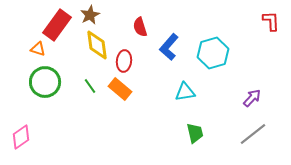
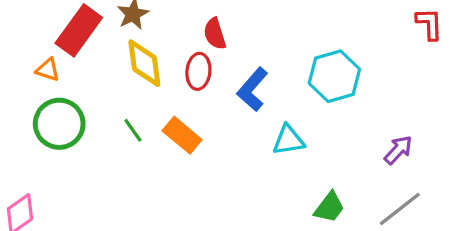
blue L-shape: (169, 47) -> (252, 89), moved
red ellipse: (124, 61) -> (198, 71), moved
green trapezoid: (195, 133) -> (329, 207), moved, turned 50

